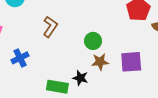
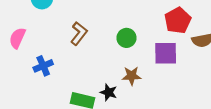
green circle: (93, 41) -> (126, 38), moved
purple square: (131, 62) -> (166, 53), moved

